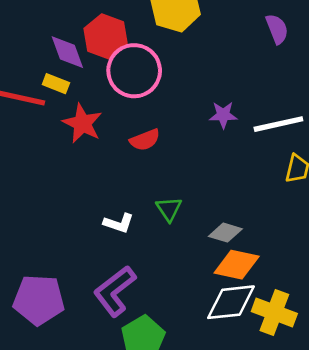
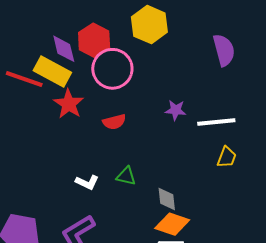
purple semicircle: (277, 29) -> (224, 50), size x1.4
yellow rectangle: (56, 84) -> (52, 72), size x1.8
green triangle: (169, 209) -> (126, 176), turned -50
gray diamond: (225, 233) -> (167, 199), turned 60

